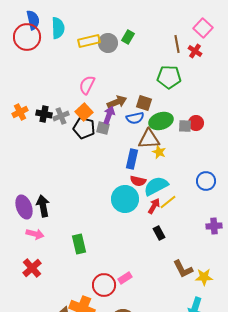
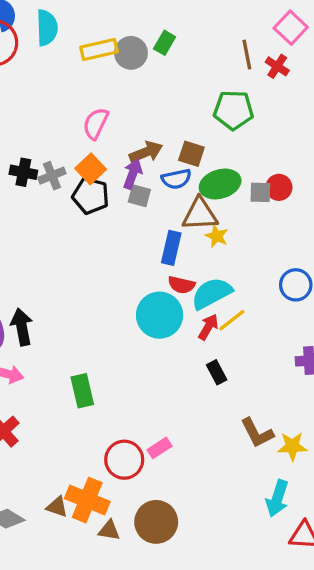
gray square: (103, 128) -> (139, 196), moved

